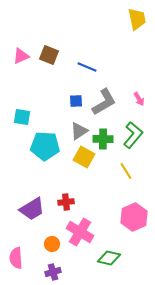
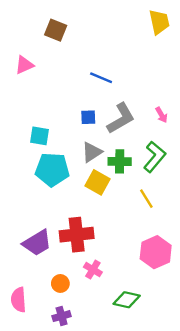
brown square: (49, 55) -> (56, 30), moved
cyan square: (22, 117) -> (39, 136), moved
red cross: (66, 202) -> (77, 235), size x1.8
pink cross: (80, 232) -> (93, 270), size x0.6

